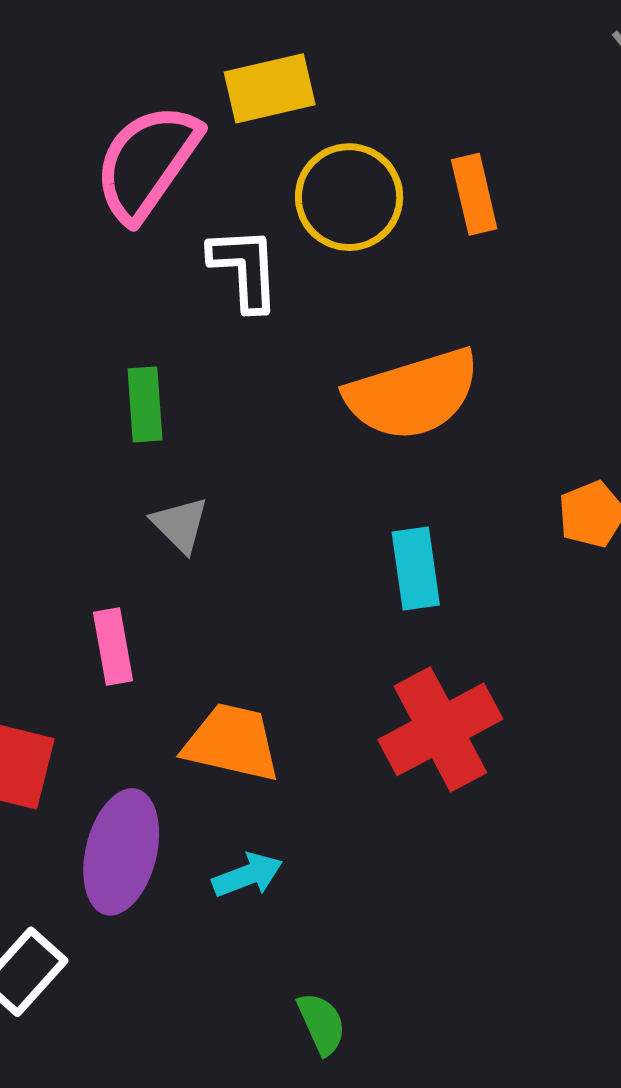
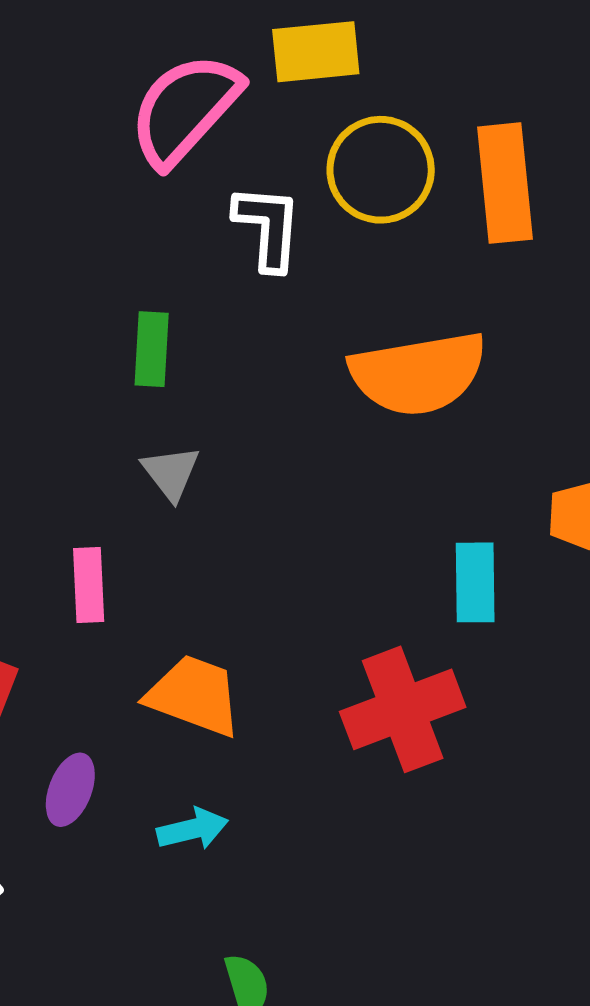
orange rectangle: (474, 194) -> (505, 183), size x1.5
cyan rectangle: (416, 569) -> (475, 582), moved
purple ellipse: (121, 852) -> (70, 790), size x0.6

